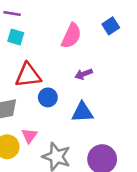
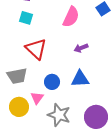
red triangle: (28, 75) -> (36, 49), turned 50
blue circle: (48, 97) -> (52, 82), moved

